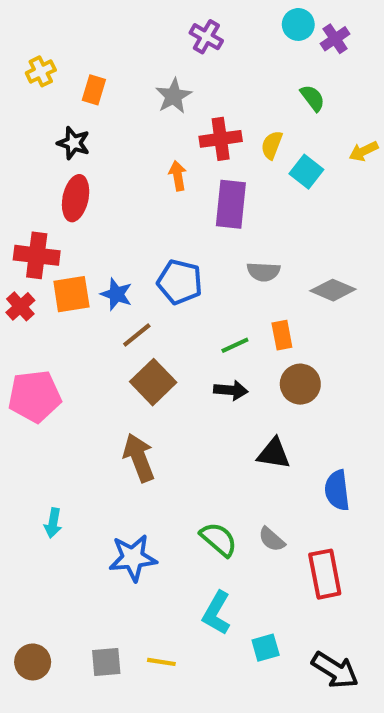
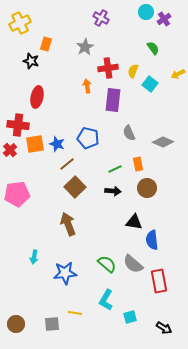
yellow cross: (41, 71) -> (20, 23), moved, size x1.5
black star: (73, 143) -> (31, 61), moved
gray semicircle: (264, 272) -> (129, 133), turned 63
blue semicircle: (337, 490) -> (152, 240), moved
cyan arrow: (53, 523) -> (34, 257), moved
gray semicircle: (272, 539) -> (133, 264), size x1.5
yellow line: (161, 662) -> (75, 313), moved
black arrow: (335, 670) -> (164, 328), size x0.7

